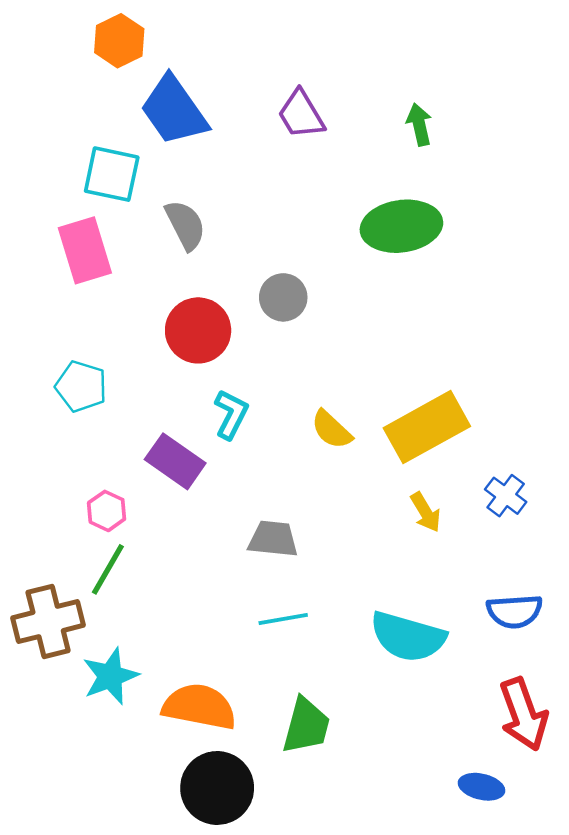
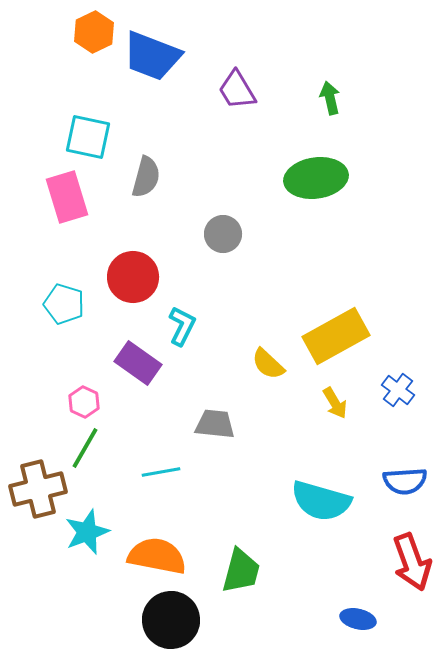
blue trapezoid: (174, 111) -> (152, 56), moved, turned -34
gray semicircle: (185, 225) -> (146, 177), turned 42
red circle: (198, 330) -> (133, 277), moved
yellow semicircle: (332, 430) -> (268, 364), moved
cyan line: (283, 619) -> (161, 472), moved
blue ellipse: (482, 787) -> (358, 619), moved

